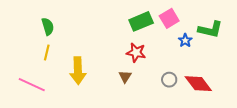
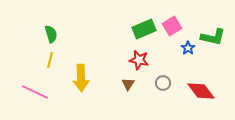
gray circle: (169, 80) -> (163, 83), moved

